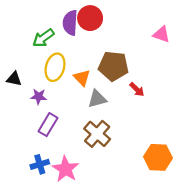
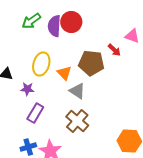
green arrow: (43, 38) -> (31, 21), moved
red arrow: (137, 89) -> (114, 50), moved
gray triangle: (97, 99) -> (77, 91), turned 48

